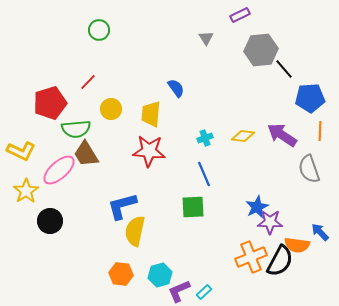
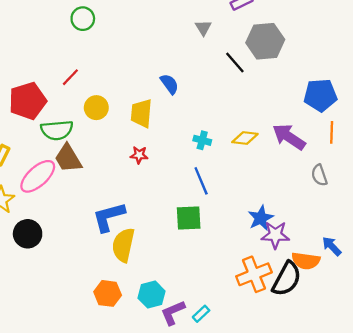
black line: (284, 69) -> (235, 63), moved
cyan cross: (205, 138) -> (202, 140), turned 35
red star: (149, 151) -> (139, 155), size x0.5
gray semicircle: (309, 169) -> (319, 175), size x0.7

